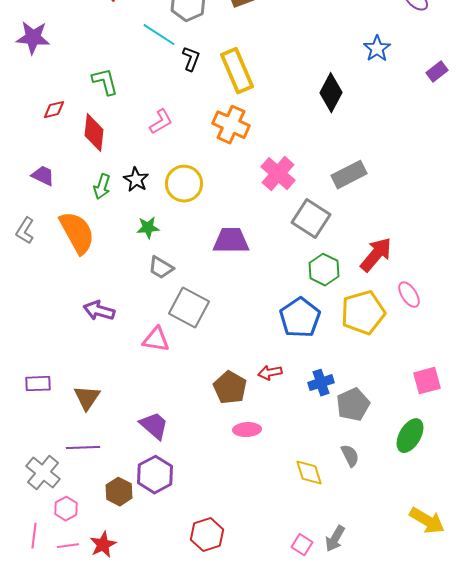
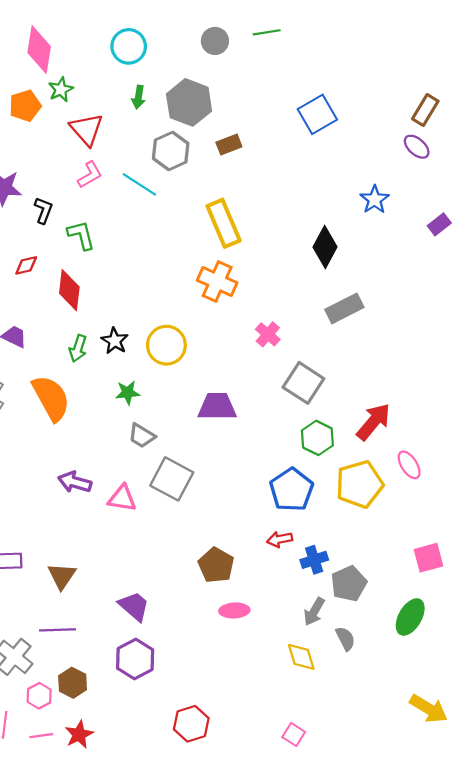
black L-shape: (191, 59) -> (43, 210), moved
pink L-shape: (161, 122) -> (90, 175), moved
pink cross: (278, 174) -> (268, 334), size x0.7
gray rectangle: (349, 175) -> (344, 308), moved
pink triangle: (156, 340) -> (122, 498), moved
red arrow: (270, 373) -> (280, 539), moved
brown hexagon: (119, 492) -> (73, 683), moved
gray arrow: (335, 539) -> (314, 612), moved

